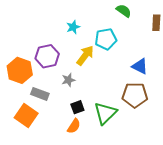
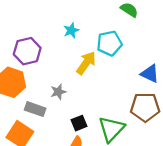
purple hexagon: (47, 56) -> (27, 51), moved
gray star: (68, 80) -> (58, 92), moved

